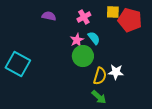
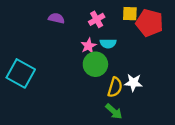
cyan semicircle: (94, 38) -> (108, 44), turned 128

